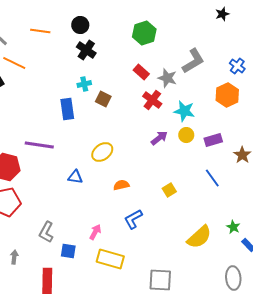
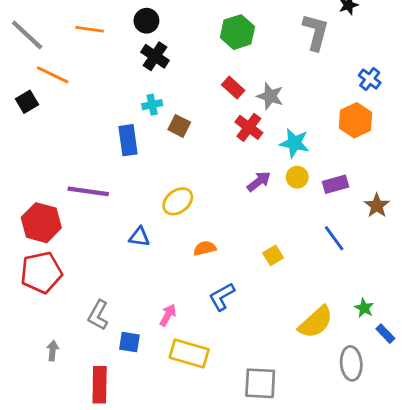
gray L-shape: (193, 61) -> (316, 32), moved, turned -44
gray ellipse: (233, 278) -> (351, 363), moved

